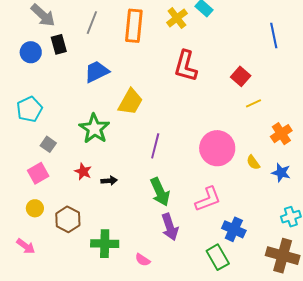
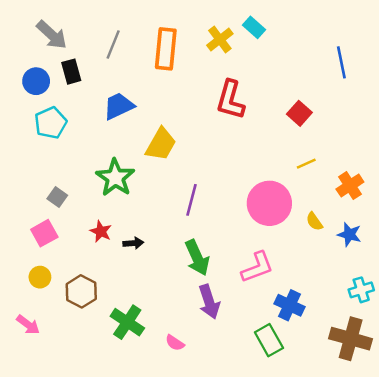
yellow line: (253, 103) -> (306, 164), moved
cyan pentagon: (29, 109) -> (51, 123), moved
green cross: (105, 244) -> (127, 322), turned 32

